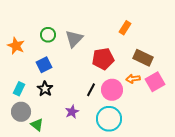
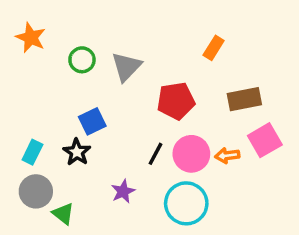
orange star: (16, 46) -> (31, 38), moved
brown rectangle: (143, 58) -> (244, 99), turned -36
blue square: (44, 65) -> (92, 121), moved
orange arrow: (133, 79) -> (227, 156), moved

